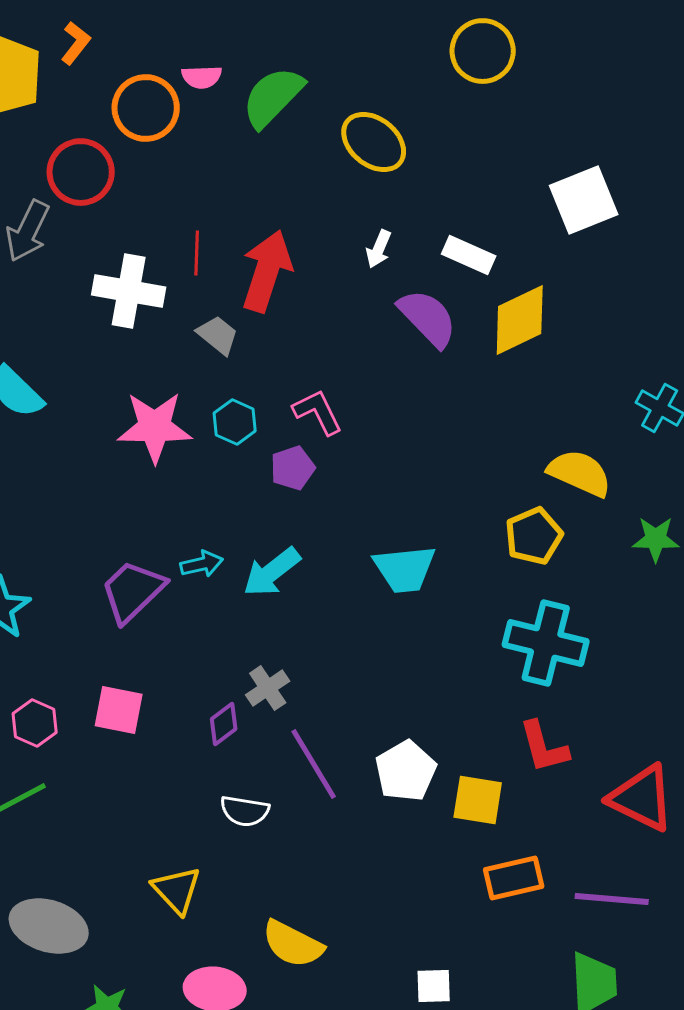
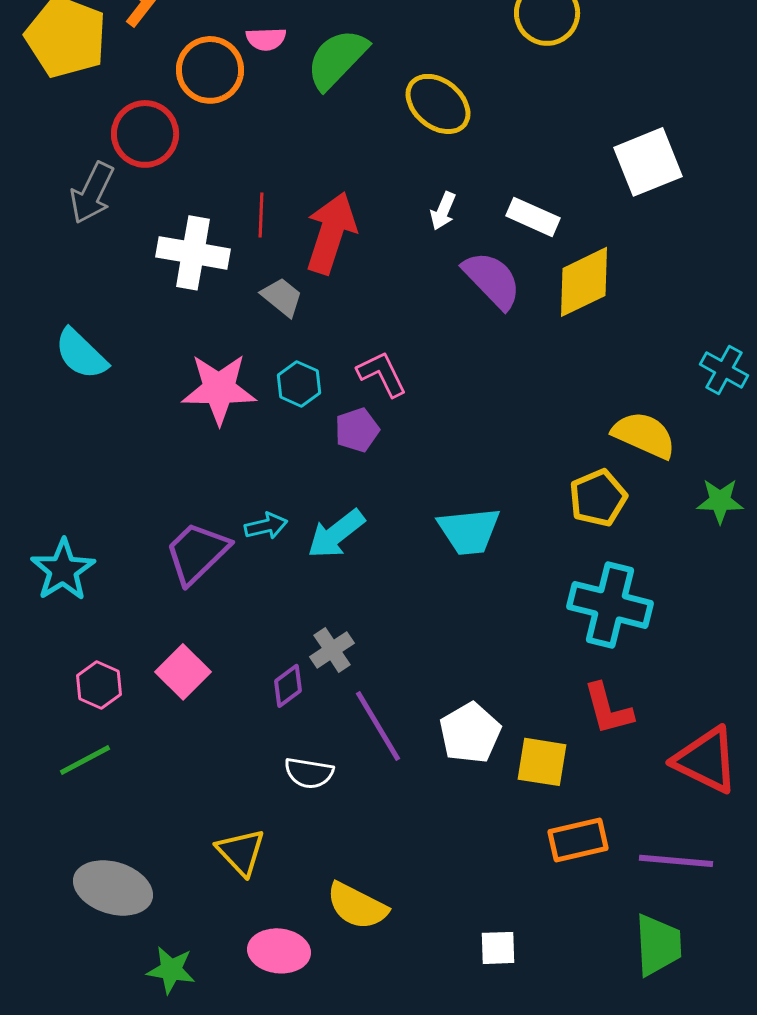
pink square: (119, 710) -> (183, 672), turned 34

